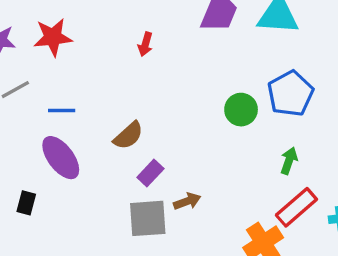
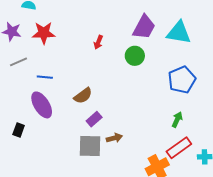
green circle: (241, 110) -> (135, 56), moved

